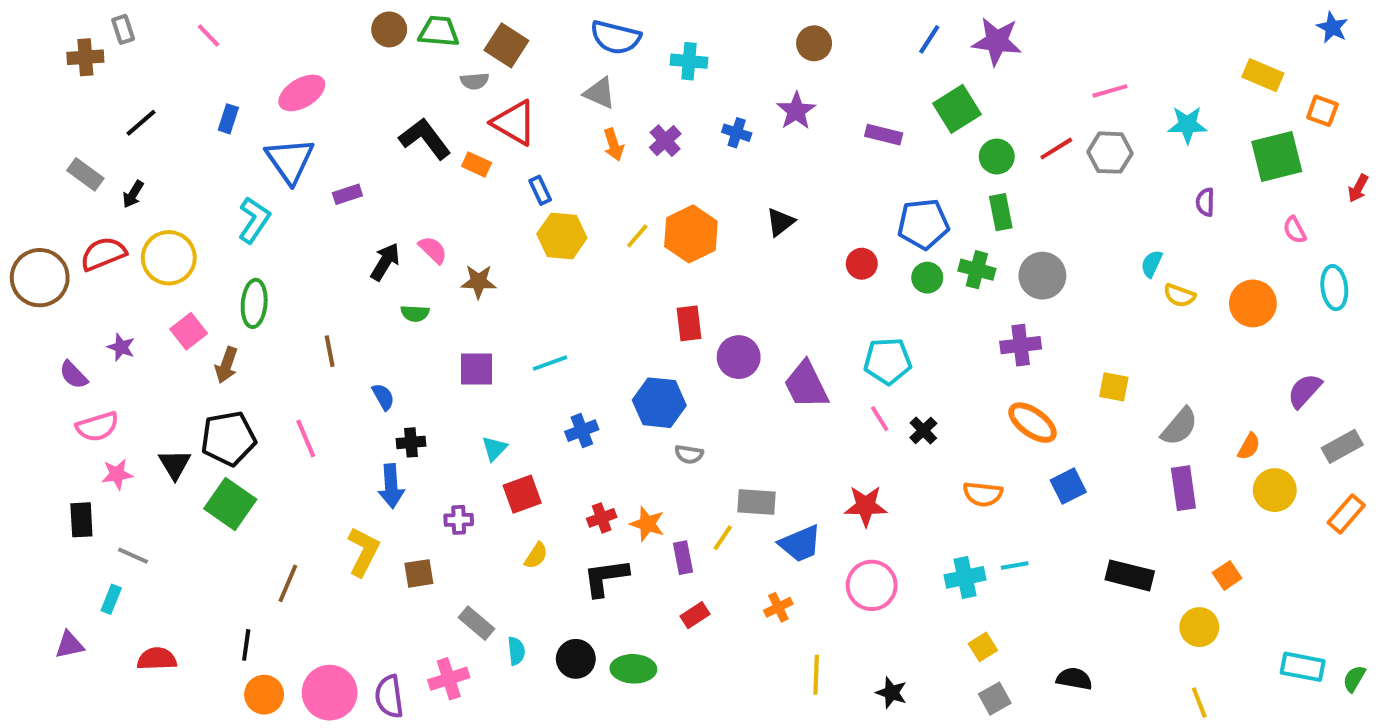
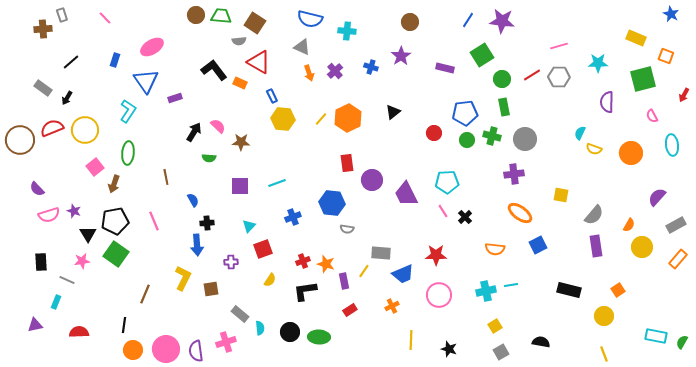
purple semicircle: (1205, 202) -> (607, 102), size x1.5
purple star: (121, 347) -> (74, 211), moved
pink star: (117, 474) -> (82, 261), moved

